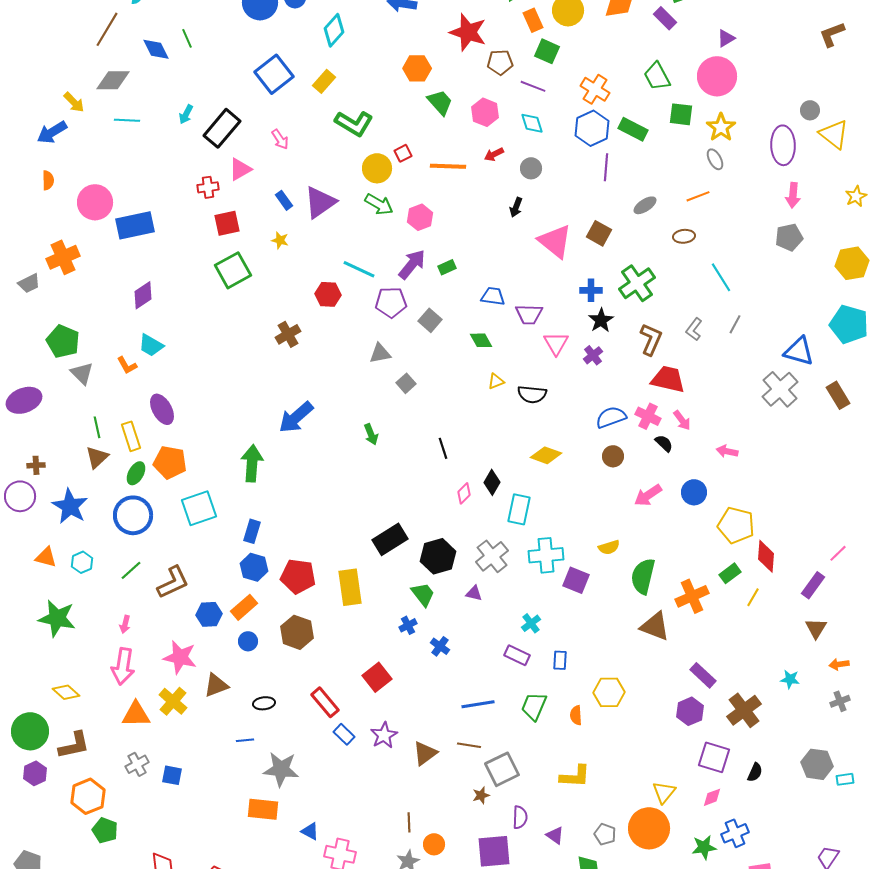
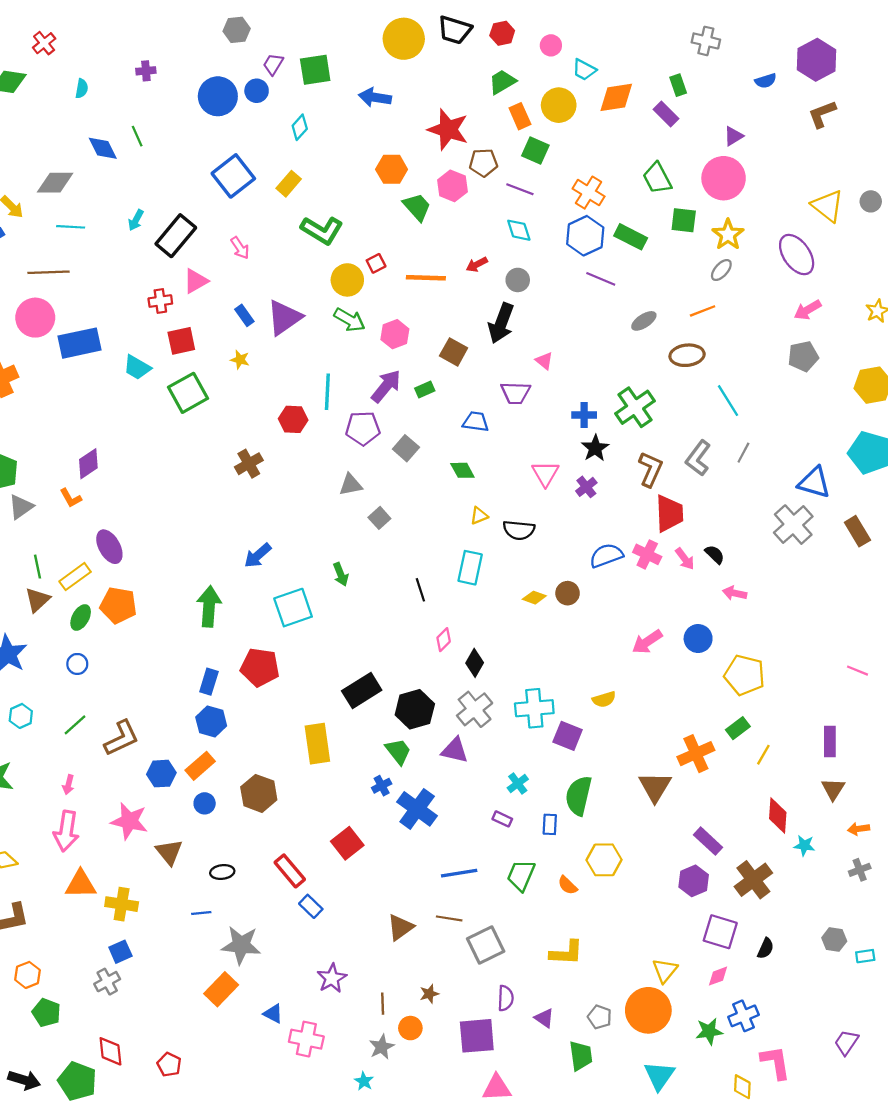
brown line: (107, 29) -> (49, 272), moved, turned 57
cyan diamond: (334, 30) -> (300, 127), size x0.7
brown L-shape: (832, 34) -> (822, 114), moved
gray circle: (810, 110) -> (871, 201), moved
pink hexagon: (485, 112) -> (452, 186), moved
yellow triangle: (834, 134) -> (828, 206), moved
purple ellipse: (783, 145) -> (797, 255), turned -33
gray ellipse: (715, 159) -> (721, 270), turned 70
purple line: (606, 167) -> (601, 279), turned -72
pink arrow: (793, 195) -> (808, 310), turned 55
black arrow: (516, 207) -> (501, 323), size x1.8
brown square: (599, 233) -> (454, 352), moved
brown ellipse: (684, 236) -> (687, 355), size x1.4
pink triangle: (555, 241) -> (544, 361), size x0.5
cyan line: (359, 269) -> (327, 392), turned 68
purple diamond: (143, 295) -> (88, 464), moved
purple trapezoid: (529, 314) -> (516, 393), moved
gray L-shape: (694, 329) -> (698, 458), size x1.4
cyan trapezoid: (151, 345) -> (137, 367), moved
gray triangle: (82, 373) -> (21, 507), turned 40
red trapezoid: (668, 379) -> (669, 513), turned 75
blue arrow: (296, 417) -> (258, 556), size x0.7
yellow rectangle: (131, 436) -> (75, 577), turned 72
black semicircle: (664, 443) -> (715, 554), moved
yellow diamond: (546, 455) -> (534, 598), size x0.7
brown circle: (613, 456) -> (568, 593), moved
black diamond: (492, 482) -> (475, 663), moved
cyan square: (199, 508) -> (293, 608), moved
cyan rectangle: (519, 509) -> (470, 568), moved
blue circle: (133, 515) -> (77, 664), size x0.5
pink line: (838, 553) -> (857, 671), moved, turned 66
red diamond: (766, 556) -> (778, 816), moved
red pentagon: (298, 576) -> (260, 667), moved
green semicircle: (643, 576) -> (579, 796), moved
purple rectangle: (813, 585) -> (830, 741), turned -36
purple triangle: (474, 593) -> (455, 750), size x1.5
brown triangle: (655, 626) -> (655, 787), turned 40
blue cross: (440, 646) -> (417, 809), size x1.8
purple rectangle: (517, 655) -> (502, 819), size x0.7
brown triangle: (216, 685) -> (169, 852), turned -48
yellow cross: (173, 701) -> (122, 904), moved, turned -32
orange semicircle: (576, 715) -> (568, 885), turned -42
purple star: (384, 735) -> (332, 978), moved
gray cross: (137, 764) -> (107, 982), moved
gray hexagon: (817, 764) -> (834, 940), size x0.7
blue square: (172, 775) -> (120, 952), turned -35
brown star: (481, 795) -> (429, 994), moved
orange hexagon: (88, 796) -> (27, 975), size x0.7
orange rectangle: (263, 809) -> (221, 989), turned -52

